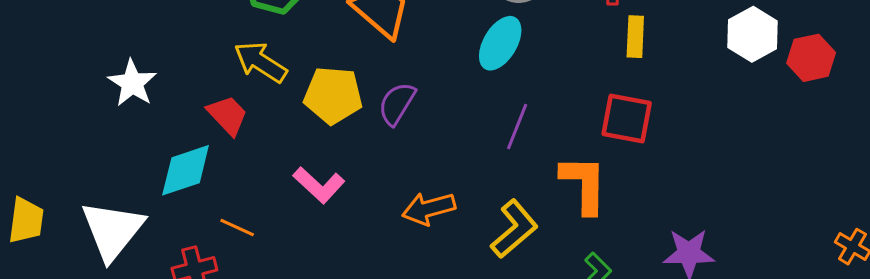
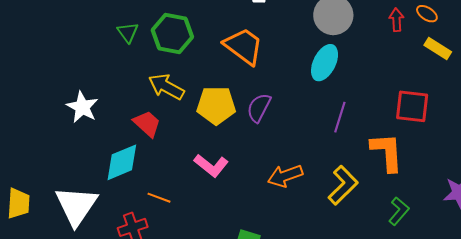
yellow rectangle: (635, 37) -> (438, 49), moved, turned -56

